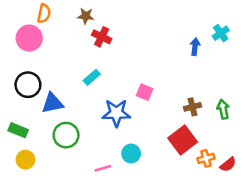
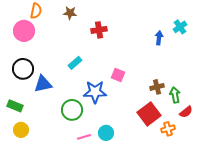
red cross: (102, 37) -> (99, 30), moved, turned -35
green arrow: (223, 109) -> (175, 95), moved
green circle: (66, 135) -> (72, 110), moved
cyan circle: (131, 153) -> (106, 133), moved
red semicircle: (228, 165) -> (186, 112), moved

